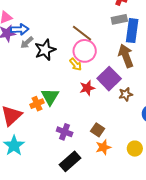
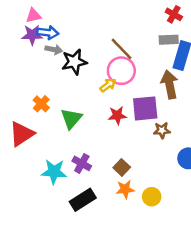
gray arrow: (27, 42) -> (54, 50), turned -136
yellow arrow: (76, 64) -> (108, 85), turned -96
purple square: (109, 79) -> (145, 108), turned 30
orange cross: (37, 104) -> (41, 104), moved, turned -32
cyan star: (14, 146) -> (54, 172), moved, turned 30
yellow circle: (135, 149) -> (152, 197), moved

